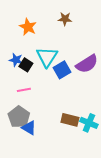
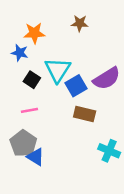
orange star: (28, 27) -> (34, 33), turned -30
blue star: (16, 60) -> (20, 53), moved
brown rectangle: (70, 120) -> (85, 114), moved

